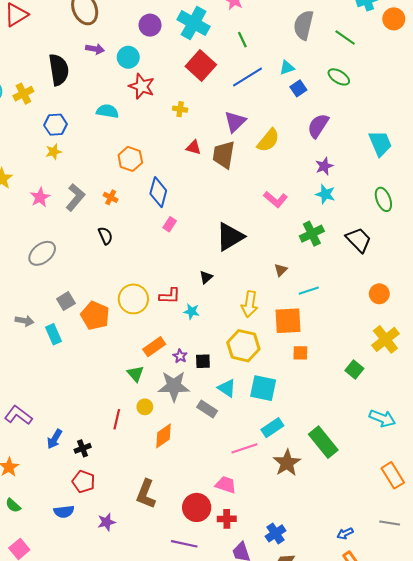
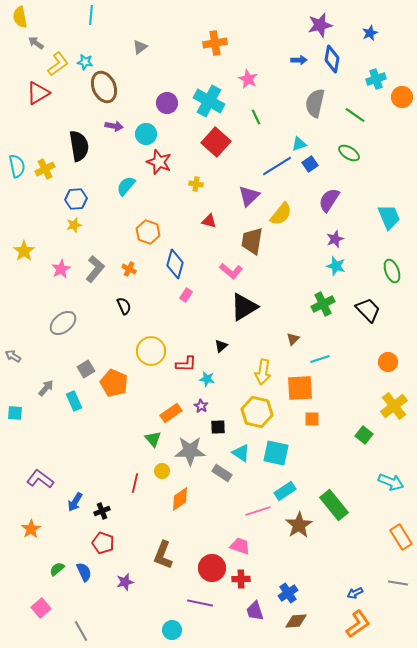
blue line: (248, 77) -> (277, 166), moved
cyan semicircle: (107, 111) -> (126, 186), turned -60
brown trapezoid: (224, 155) -> (252, 241), moved
pink L-shape: (276, 199) -> (231, 271), moved
yellow circle: (133, 299) -> (151, 351), moved
gray arrow: (24, 321) -> (46, 388), turned -60
purple star: (180, 356) -> (201, 406), moved
green semicircle: (13, 505) -> (57, 569), moved, turned 98
blue semicircle: (64, 512) -> (84, 572), turned -108

